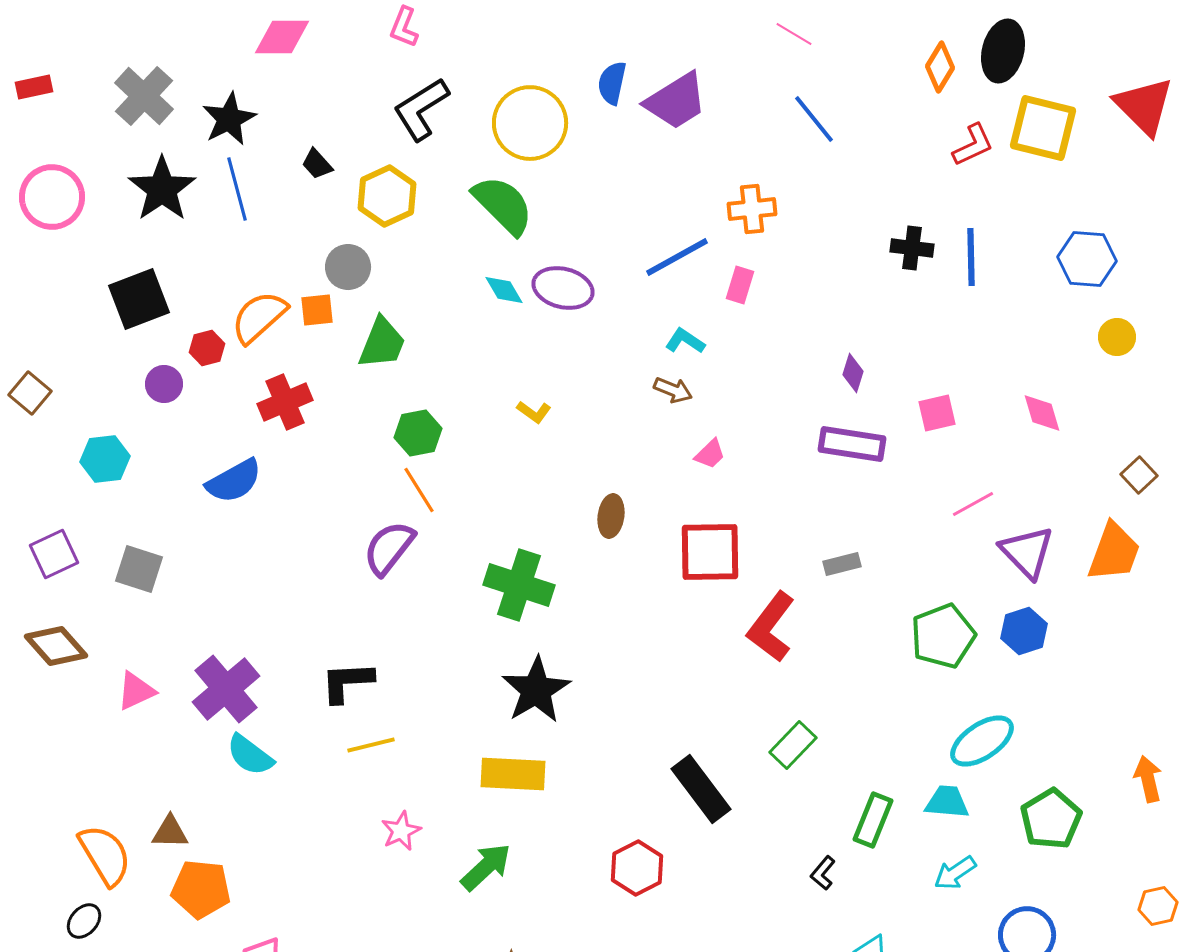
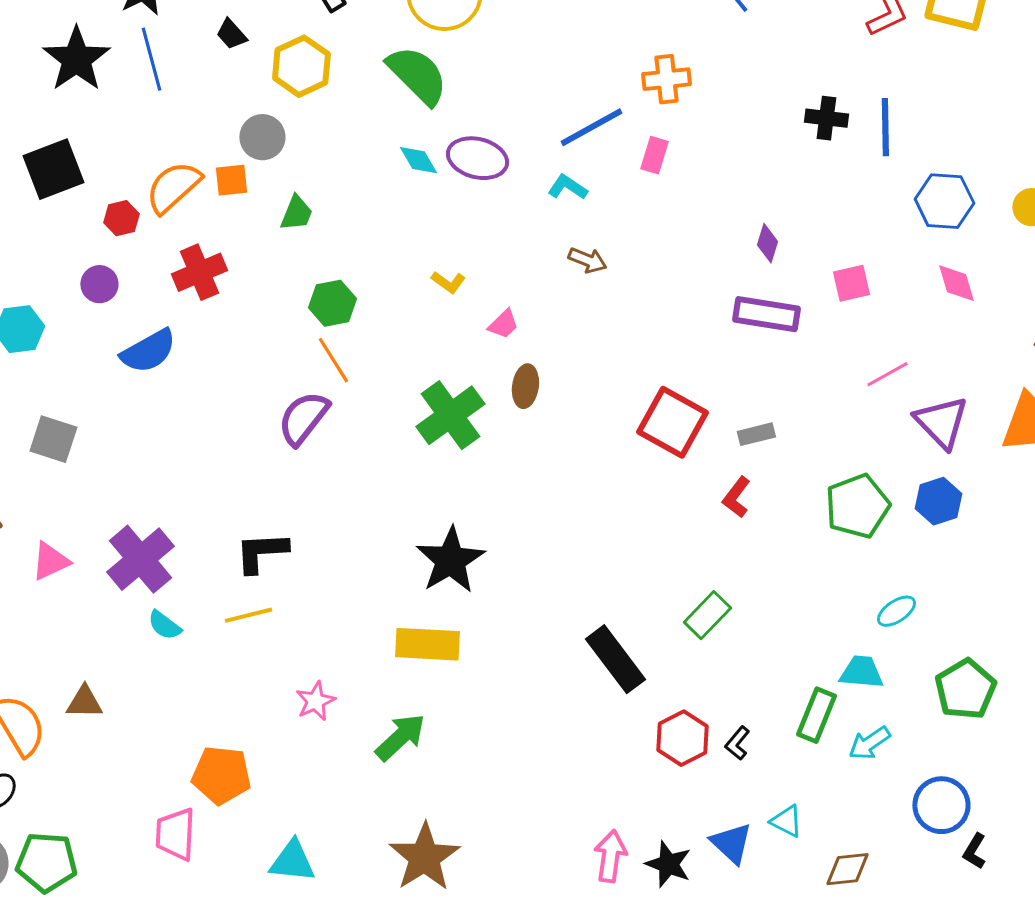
blue hexagon: (1087, 259) -> (944, 201), moved
cyan L-shape: (685, 341) -> (567, 187), moved
green trapezoid: (382, 343) -> (296, 213), size x0.7
purple circle: (164, 384) -> (99, 284), moved
pink trapezoid: (710, 454) -> (503, 324), moved
red square: (710, 552) -> (672, 422), moved, turned 30
green cross: (519, 585) -> (450, 415), moved, turned 36
red L-shape: (771, 627) -> (736, 497), moved, size x0.6
cyan ellipse: (982, 741) -> (896, 611), size x0.6
yellow line: (371, 745) -> (248, 615), moved
cyan semicircle: (250, 755) -> (164, 625), size x0.7
green rectangle: (873, 820) -> (816, 715), moved
red hexagon: (637, 868) -> (682, 738), moved
orange pentagon: (201, 889) -> (221, 775), moved

